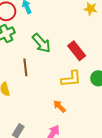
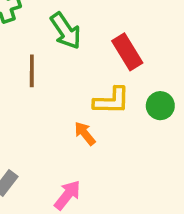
orange arrow: (60, 106) -> (85, 134), moved

